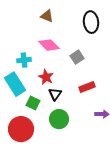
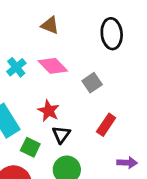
cyan cross: (24, 60) -> (16, 67), moved, turned -32
red rectangle: (87, 87) -> (106, 125), turned -35

